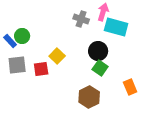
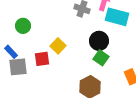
blue rectangle: (10, 41) -> (11, 52), moved
gray square: (17, 65) -> (18, 67), moved

